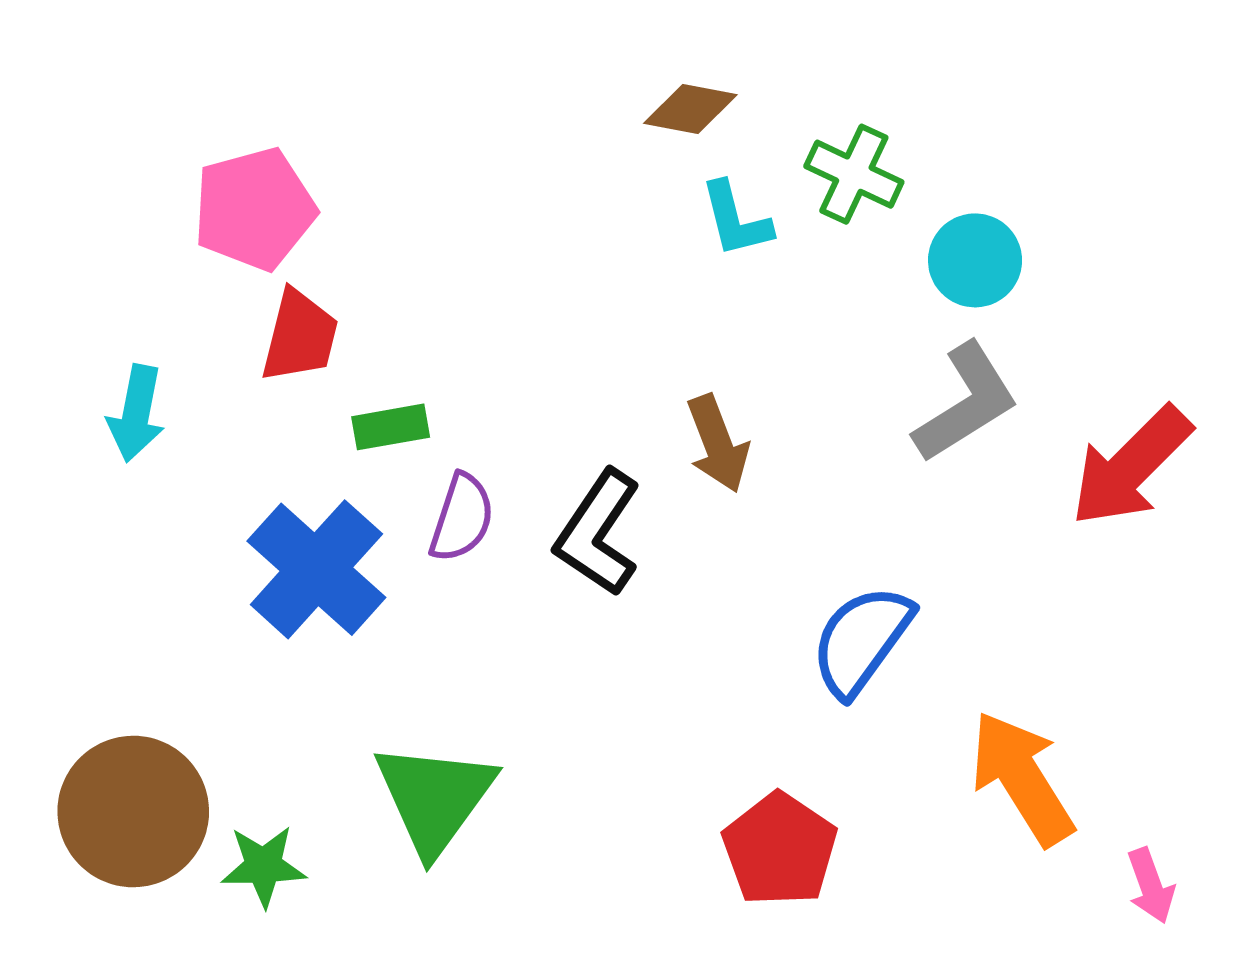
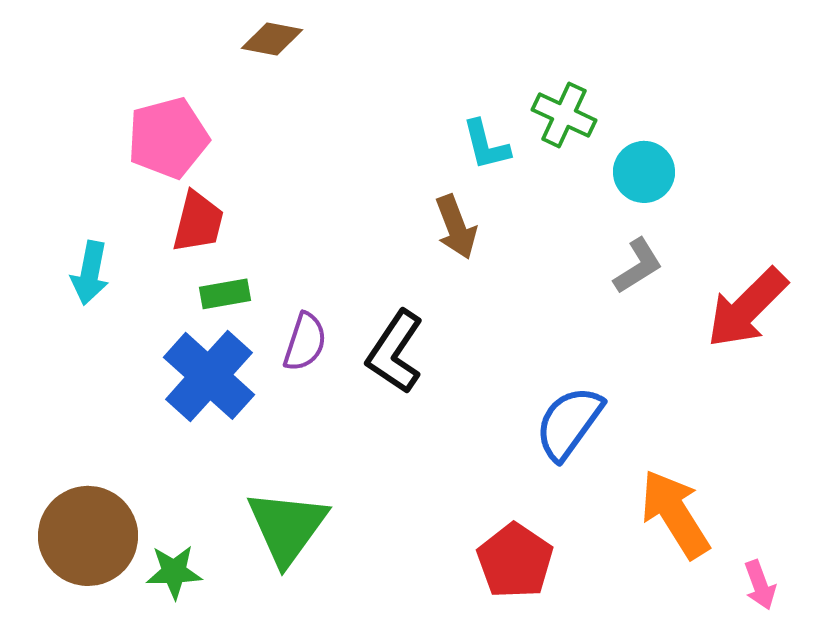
brown diamond: (690, 109) -> (272, 39), moved
gray L-shape: (966, 403) -> (638, 266), size x0.7
green rectangle: (391, 427) -> (225, 294), moved
brown arrow: (718, 444) -> (456, 227), moved

